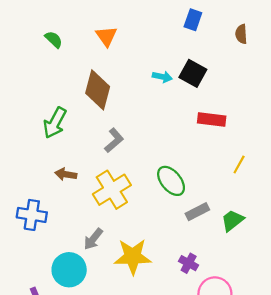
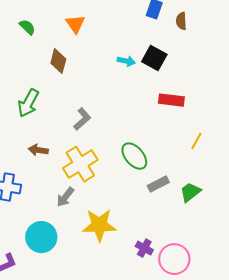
brown semicircle: (241, 34) -> (181, 21), moved
brown diamond: (98, 90) -> (58, 61), moved, size x0.7
gray arrow: (93, 239) -> (65, 197), moved
purple cross: (189, 263) -> (144, 248), moved

